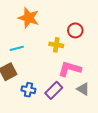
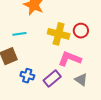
red circle: (75, 30) -> (81, 31), moved
yellow cross: (56, 45) -> (59, 34), size x1.5

